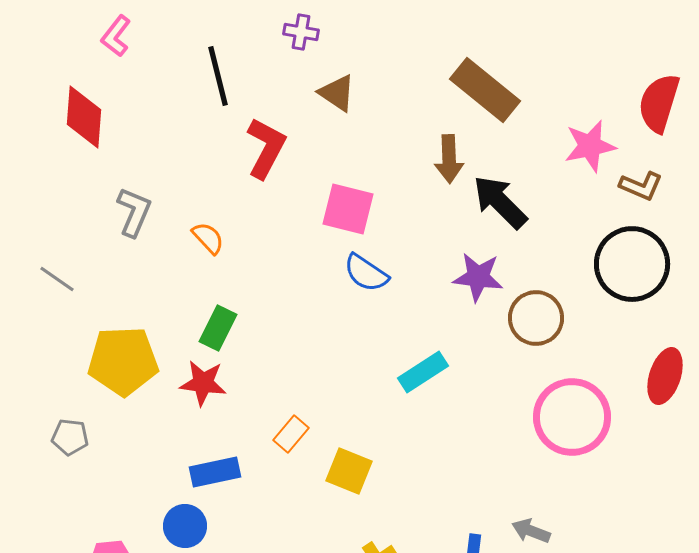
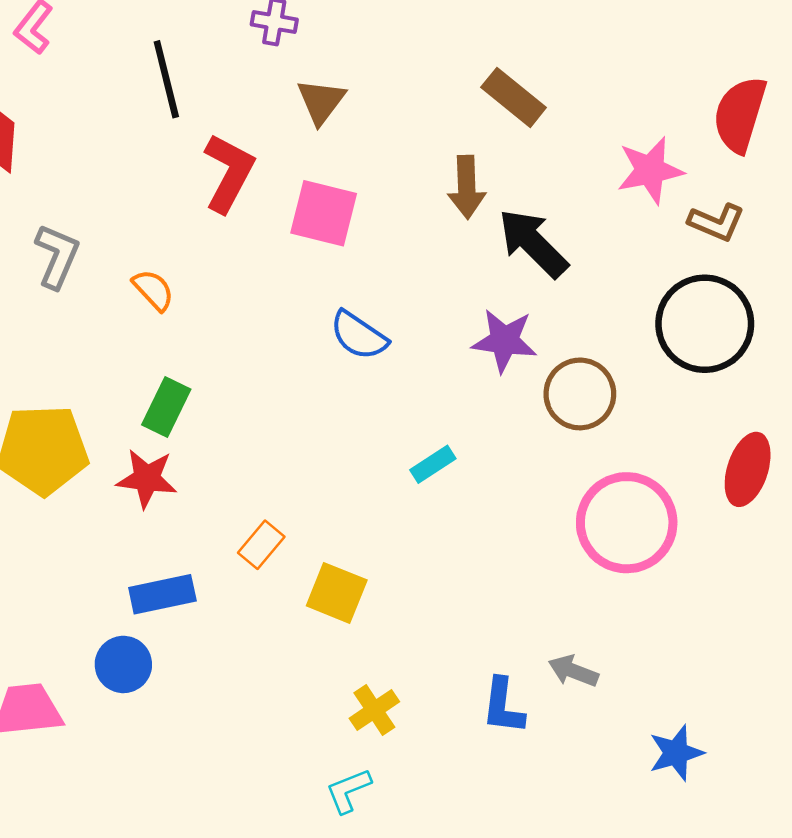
brown rectangle: (485, 90) -> (514, 97), size x0.7
brown triangle: (337, 93) -> (321, 101), turned 33
pink square: (348, 209) -> (324, 213), moved
cyan rectangle: (423, 372) -> (433, 464), size x0.7

